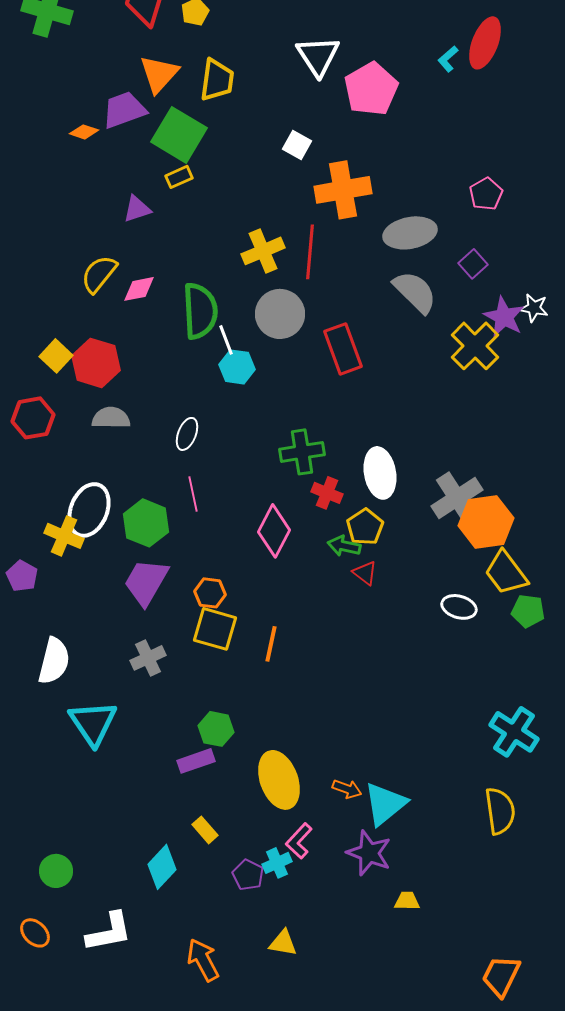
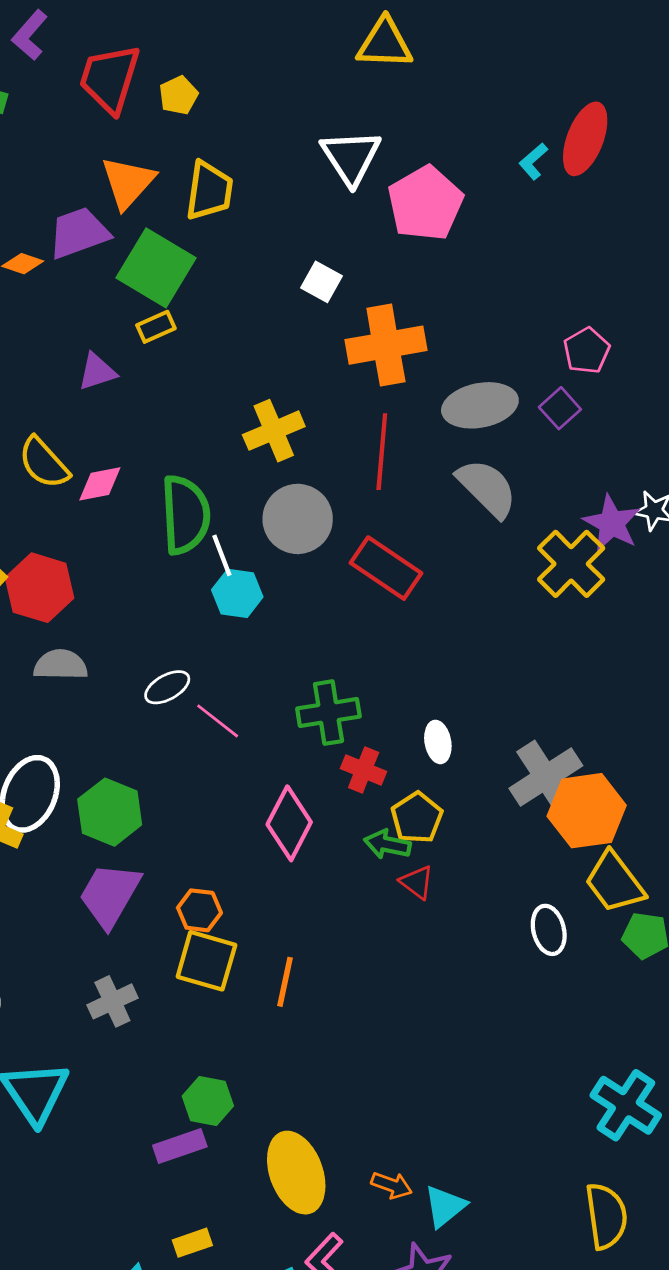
red line: (310, 252) -> (382, 452), moved
purple square: (473, 264) -> (560, 408), moved
yellow semicircle: (99, 274) -> (44, 463), turned -81
red rectangle: (343, 349) -> (386, 568), turned -36
white ellipse: (187, 434) -> (167, 687), turned 40
white ellipse: (380, 473) -> (438, 742), size x0.6
pink line: (193, 494) -> (218, 721), moved, turned -40
white ellipse: (459, 607) -> (549, 930), turned 60
cyan triangle: (385, 804) -> (445, 1206), size x0.7
yellow rectangle: (205, 830) -> (192, 1243), turned -68

